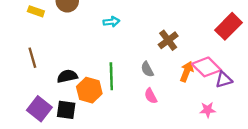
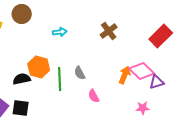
brown cross: (168, 40) -> (109, 31), moved
gray semicircle: (147, 69) -> (80, 73), moved
orange hexagon: (89, 90) -> (39, 67), moved

